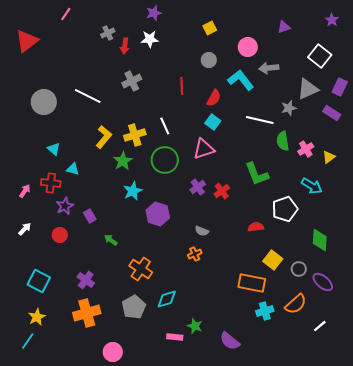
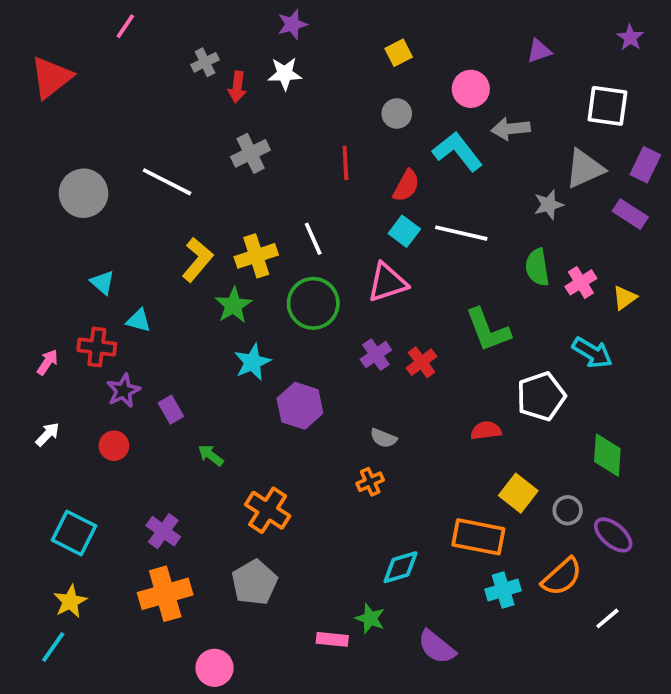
white square: (320, 56) -> (607, 106), turned -30
white line: (260, 120) -> (461, 233), moved
cyan diamond: (167, 299) -> (401, 567), moved

